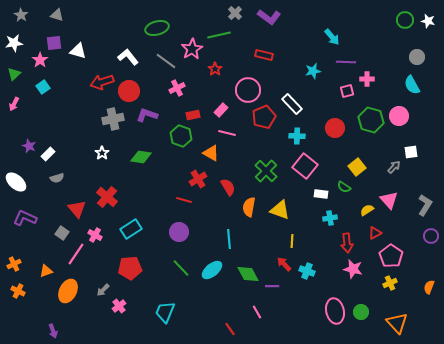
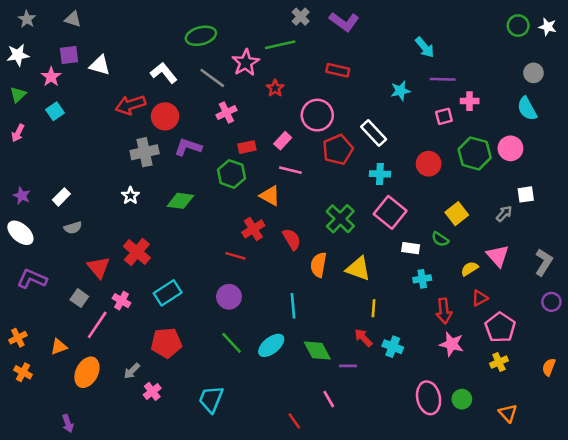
purple star: (29, 146) -> (22, 196), moved
orange triangle: (397, 323) -> (508, 413), size x0.7

